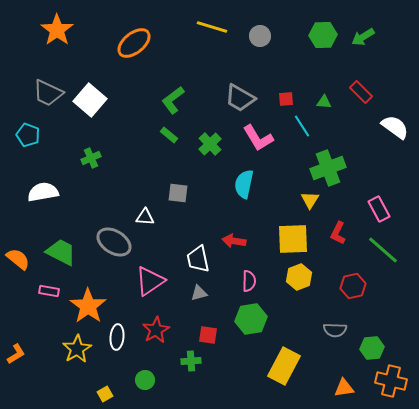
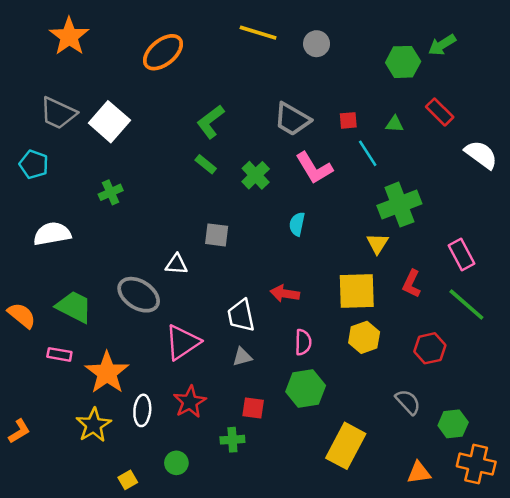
green hexagon: (323, 35) -> (403, 62), moved
cyan semicircle: (244, 184) -> (297, 224), size x0.7
gray semicircle: (335, 330) -> (408, 402), turned -135

